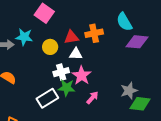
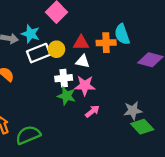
cyan semicircle: (124, 22) -> (122, 34), moved
pink star: (82, 75) -> (85, 86), turned 30
white rectangle: (47, 98) -> (39, 53), moved
green diamond: (140, 104) -> (142, 127), turned 30

